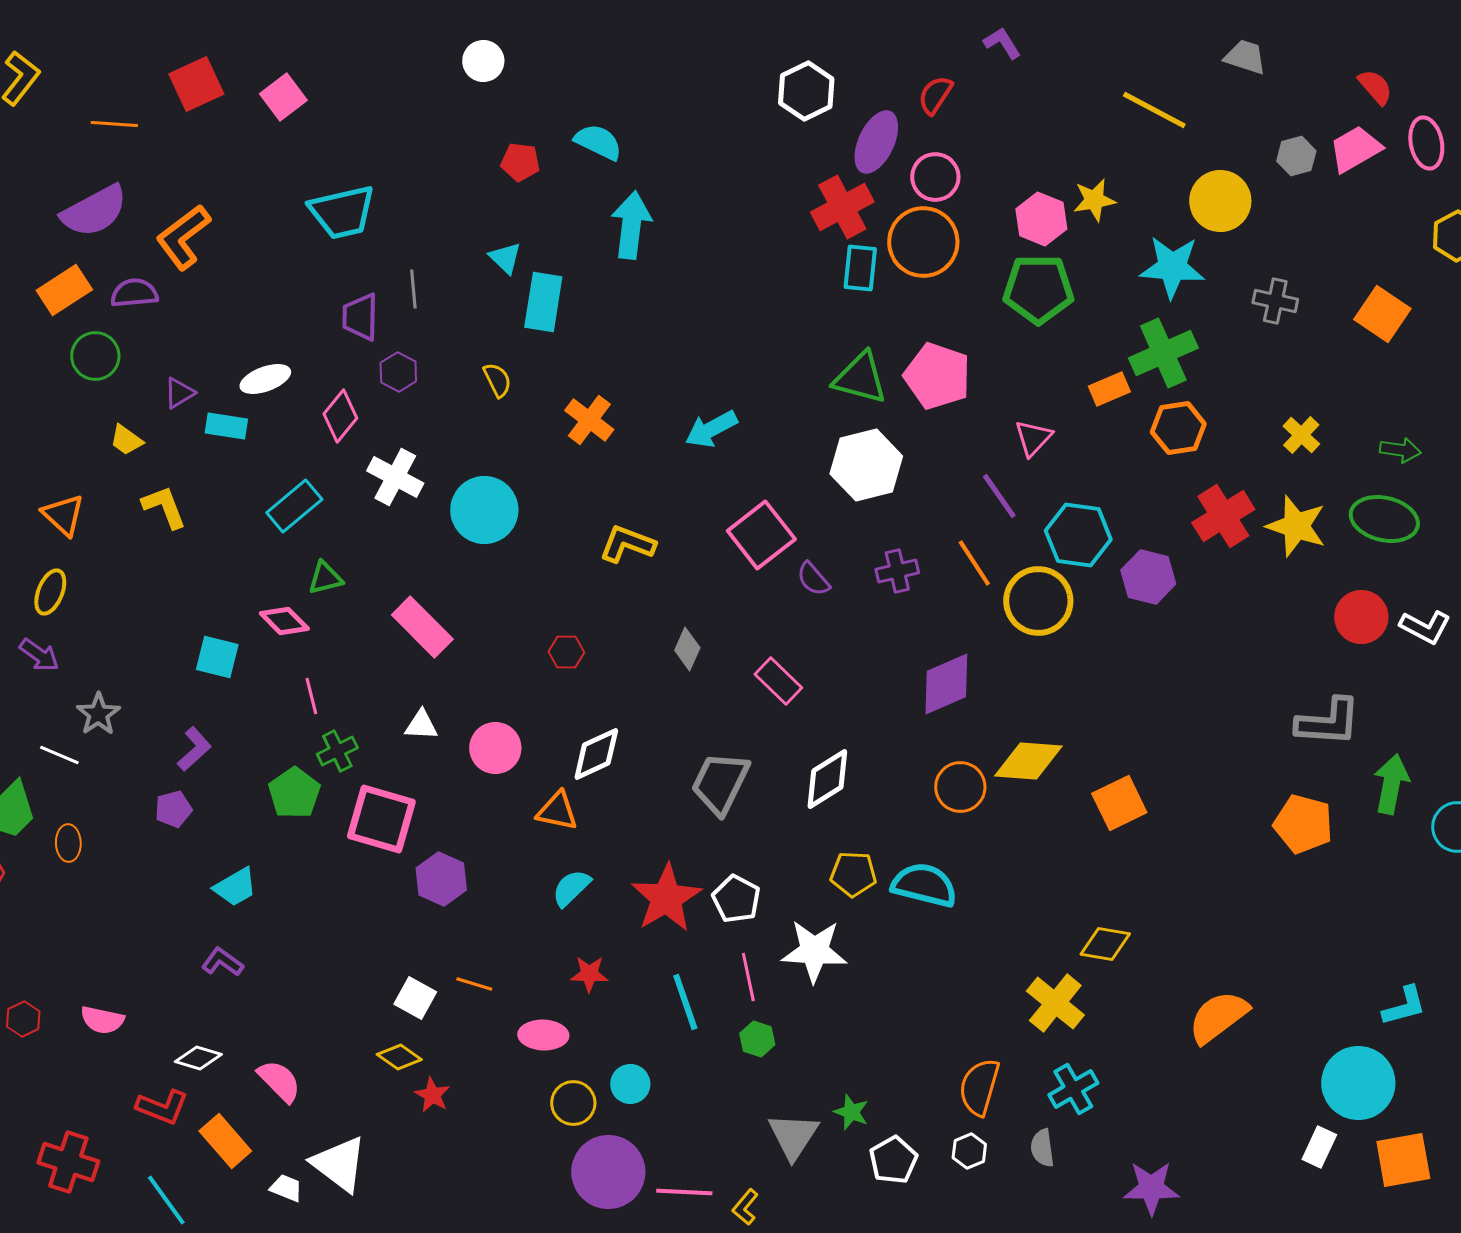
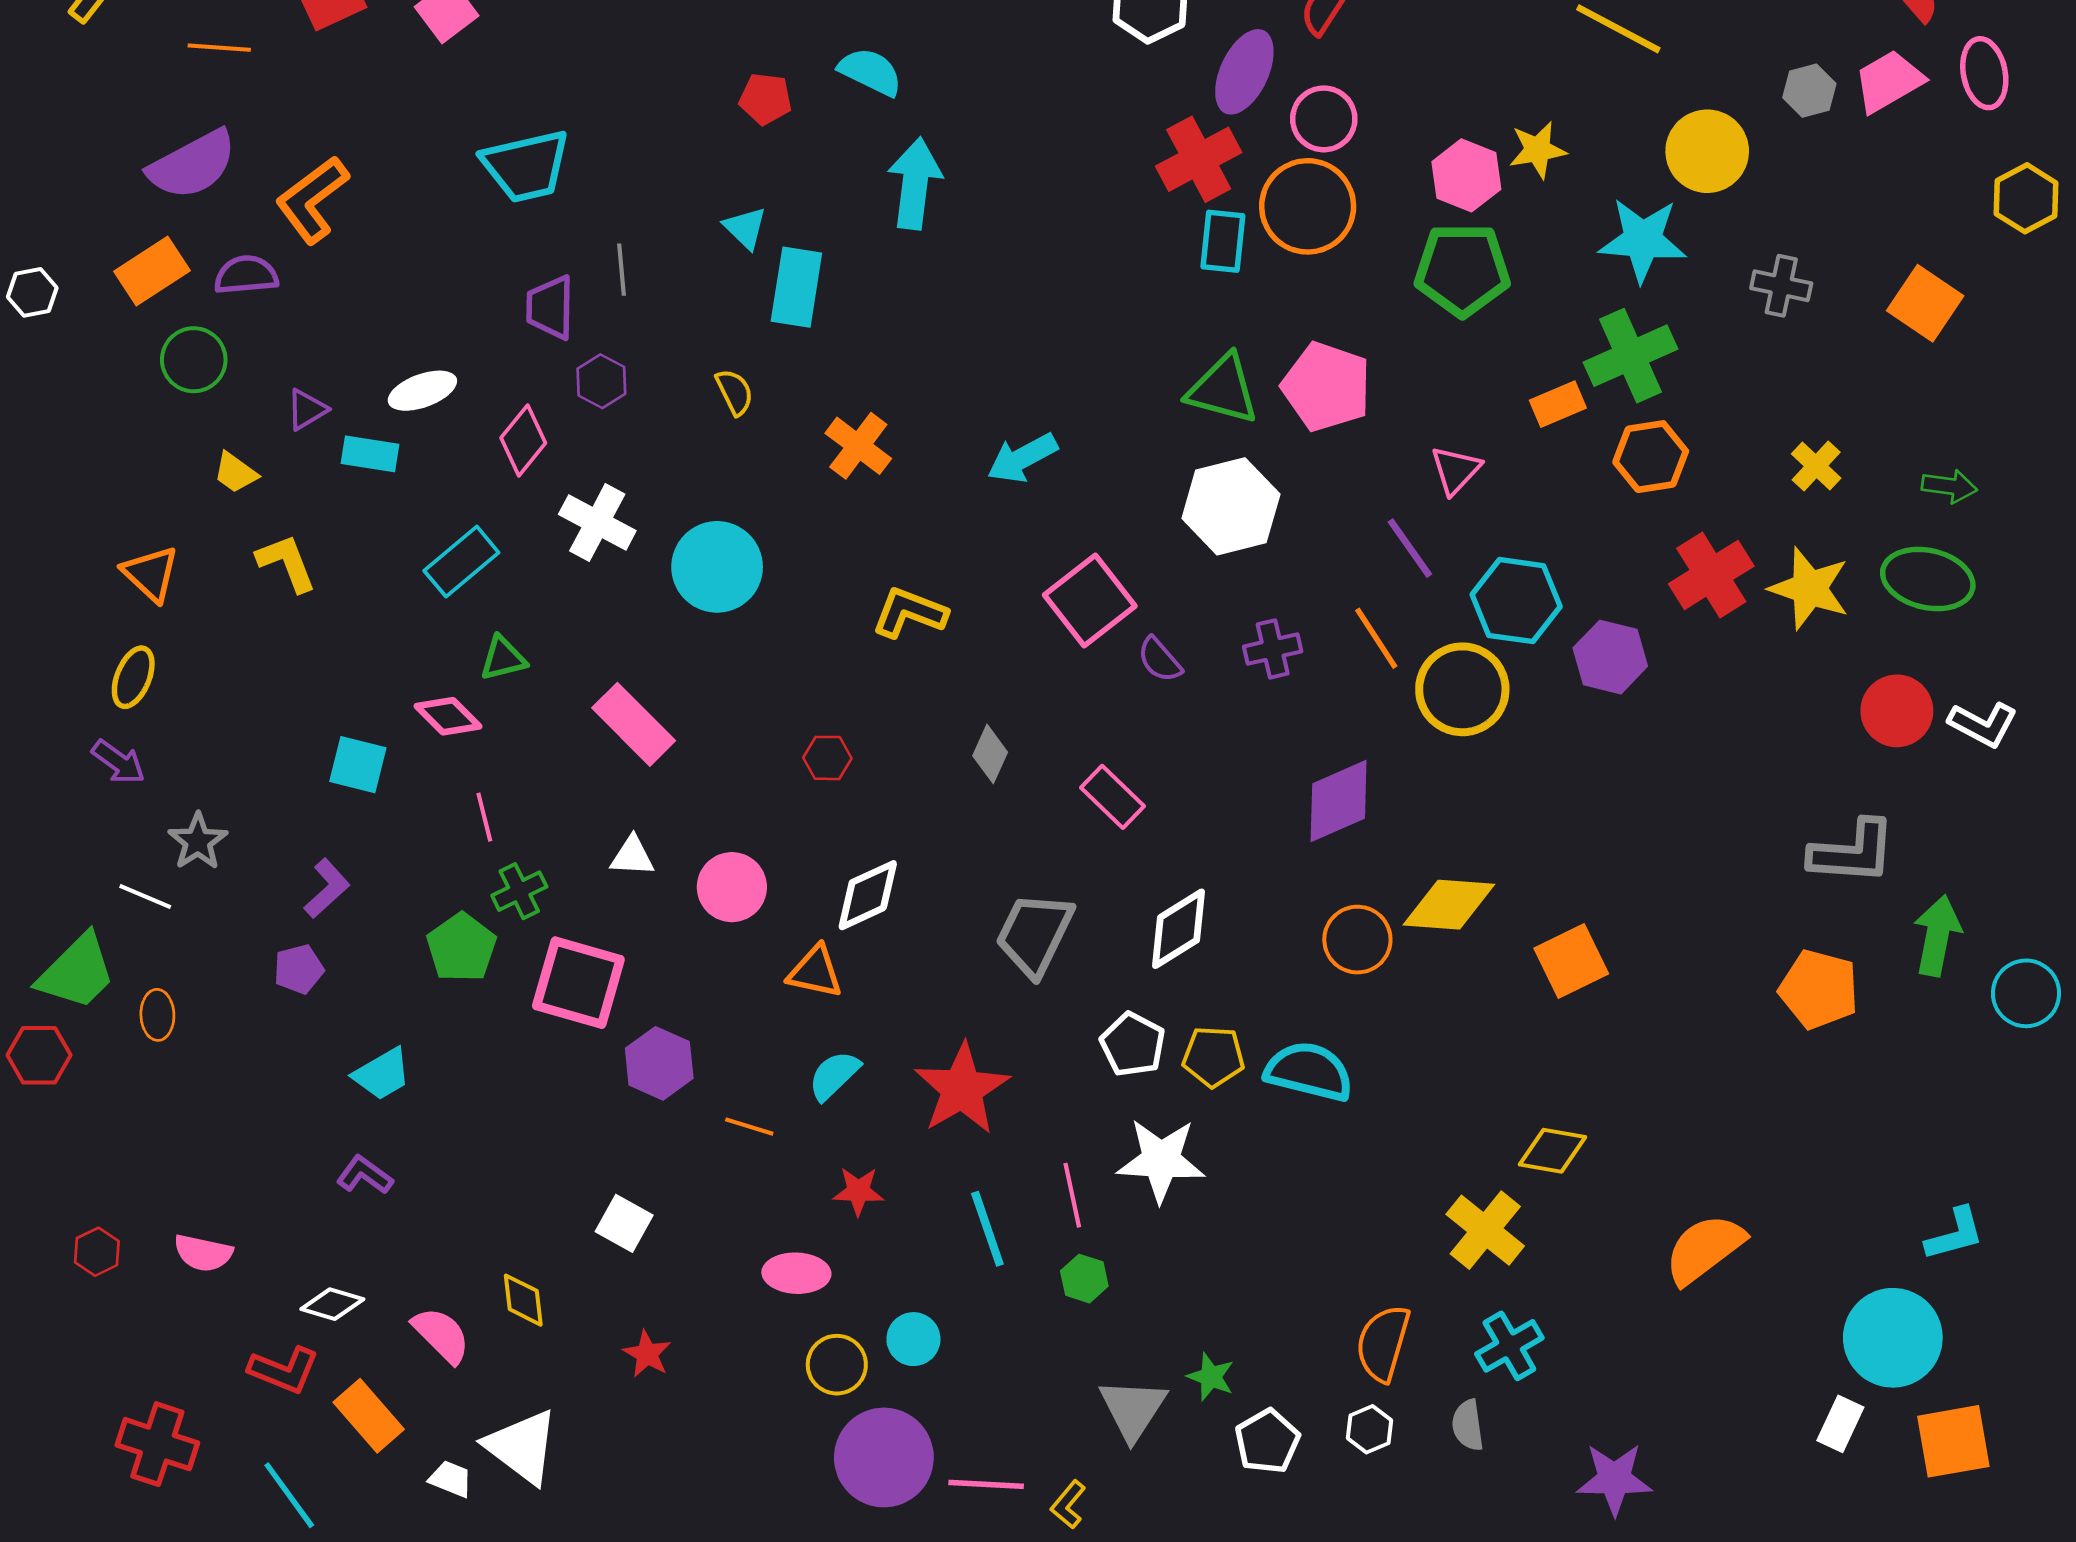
white pentagon: (736, 899) -> (1133, 1044), moved
orange line: (474, 984) -> (749, 1127), moved
yellow diamond: (399, 1057) -> (523, 1300), moved, turned 48

